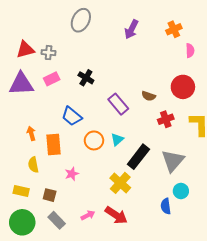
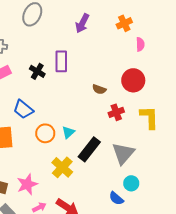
purple rectangle: (118, 104) -> (61, 61), moved, turned 40
pink star: (72, 174) -> (27, 184), moved, size x1.5
yellow cross: (120, 183) -> (62, 167), moved
blue semicircle: (166, 206) -> (116, 198), turned -42

